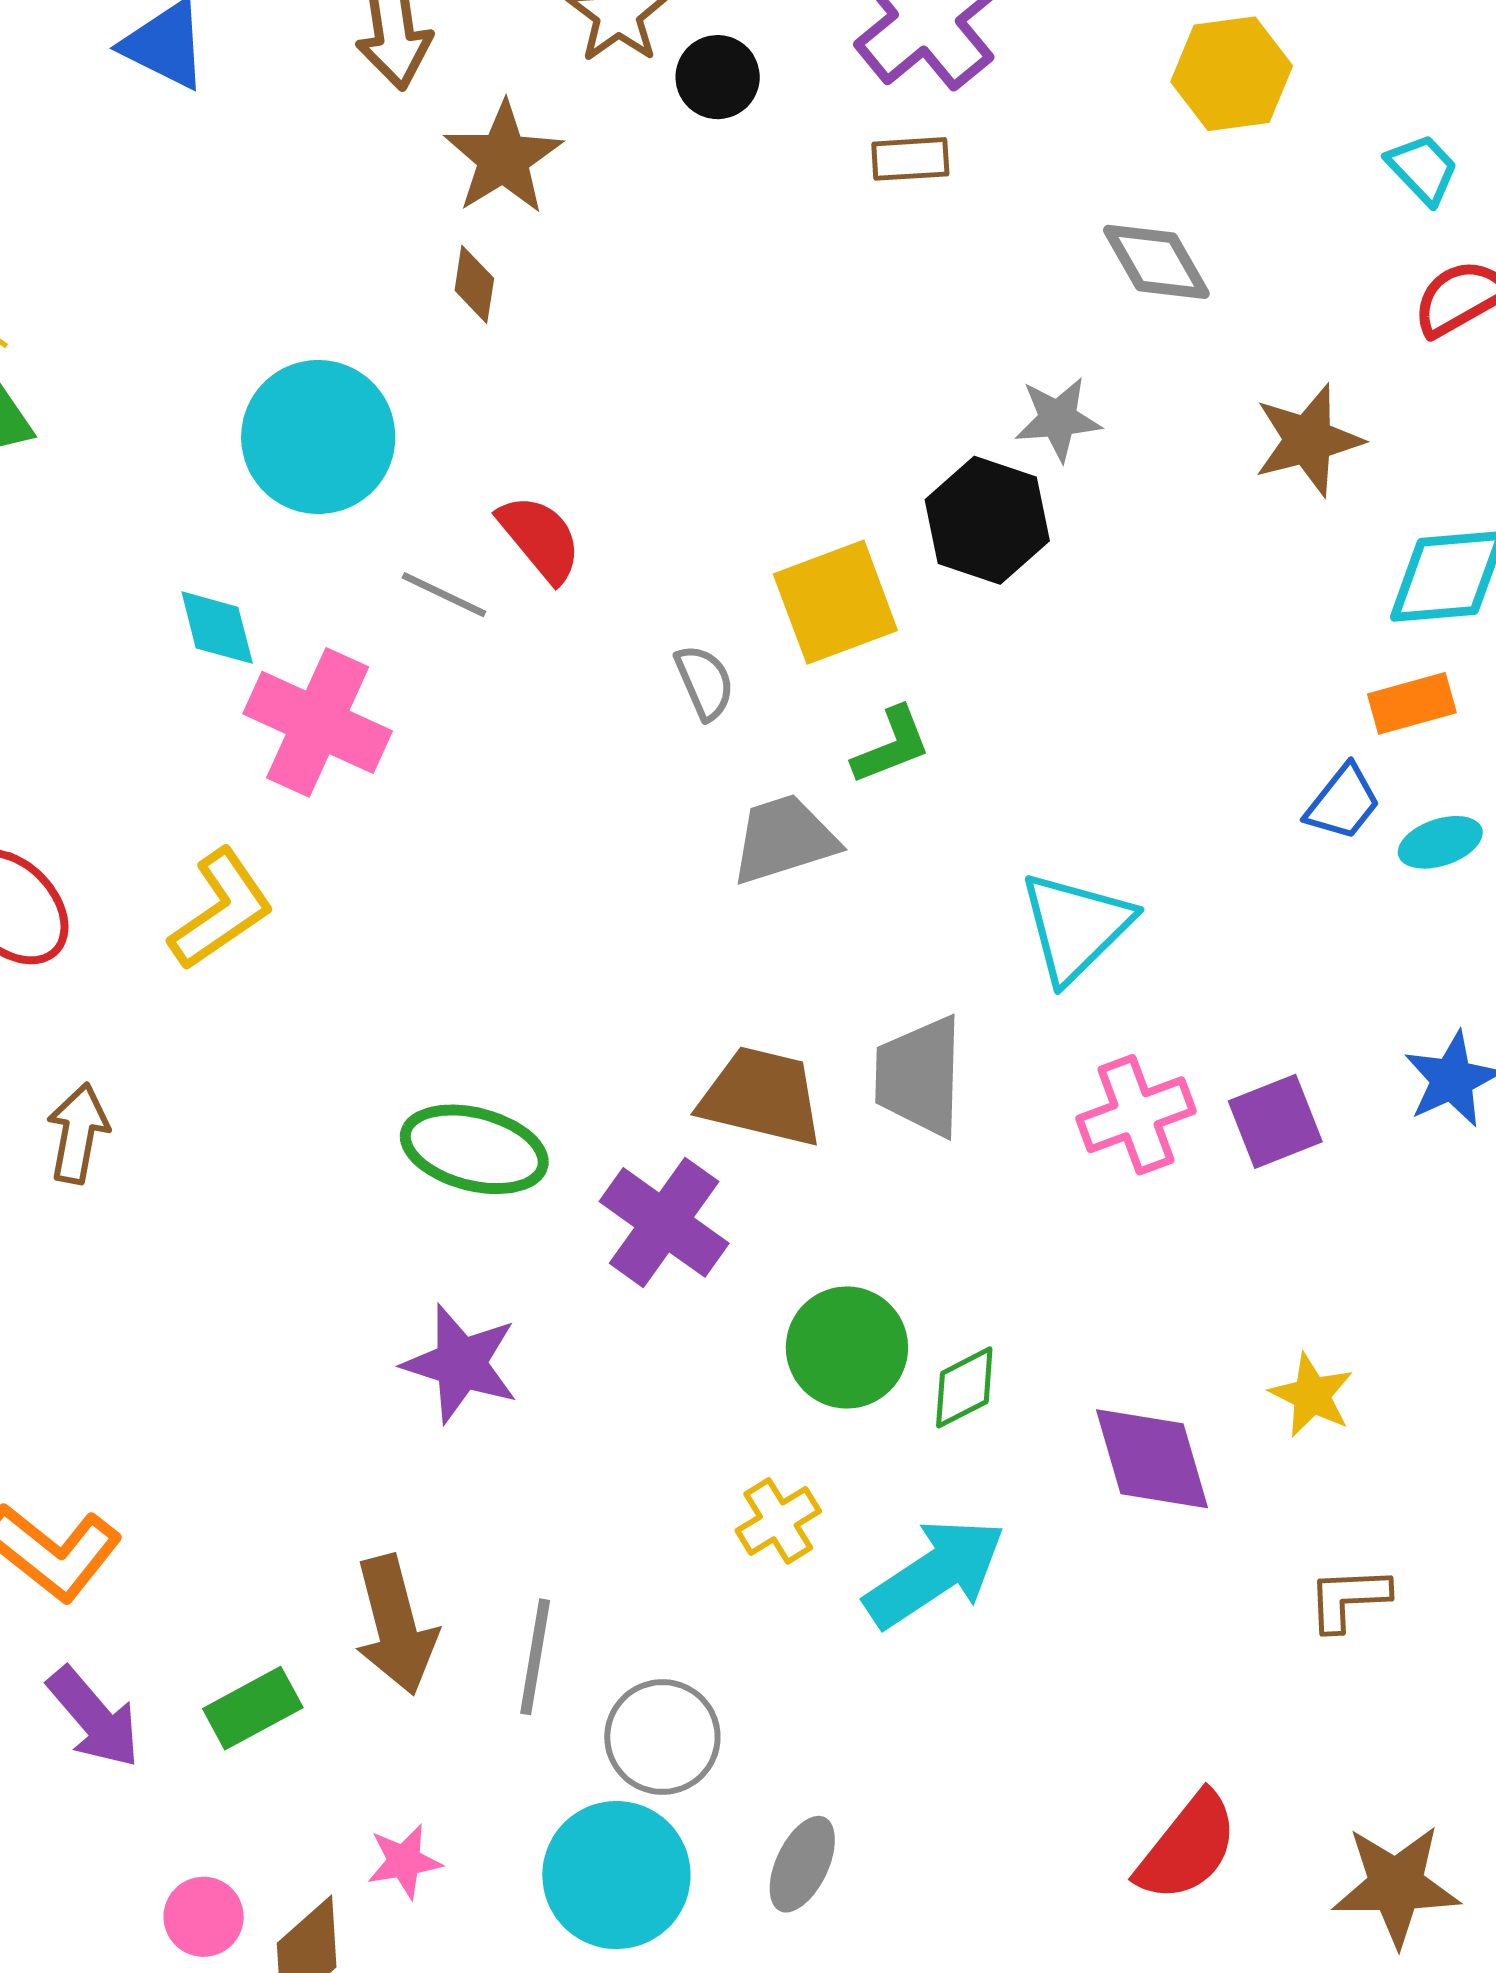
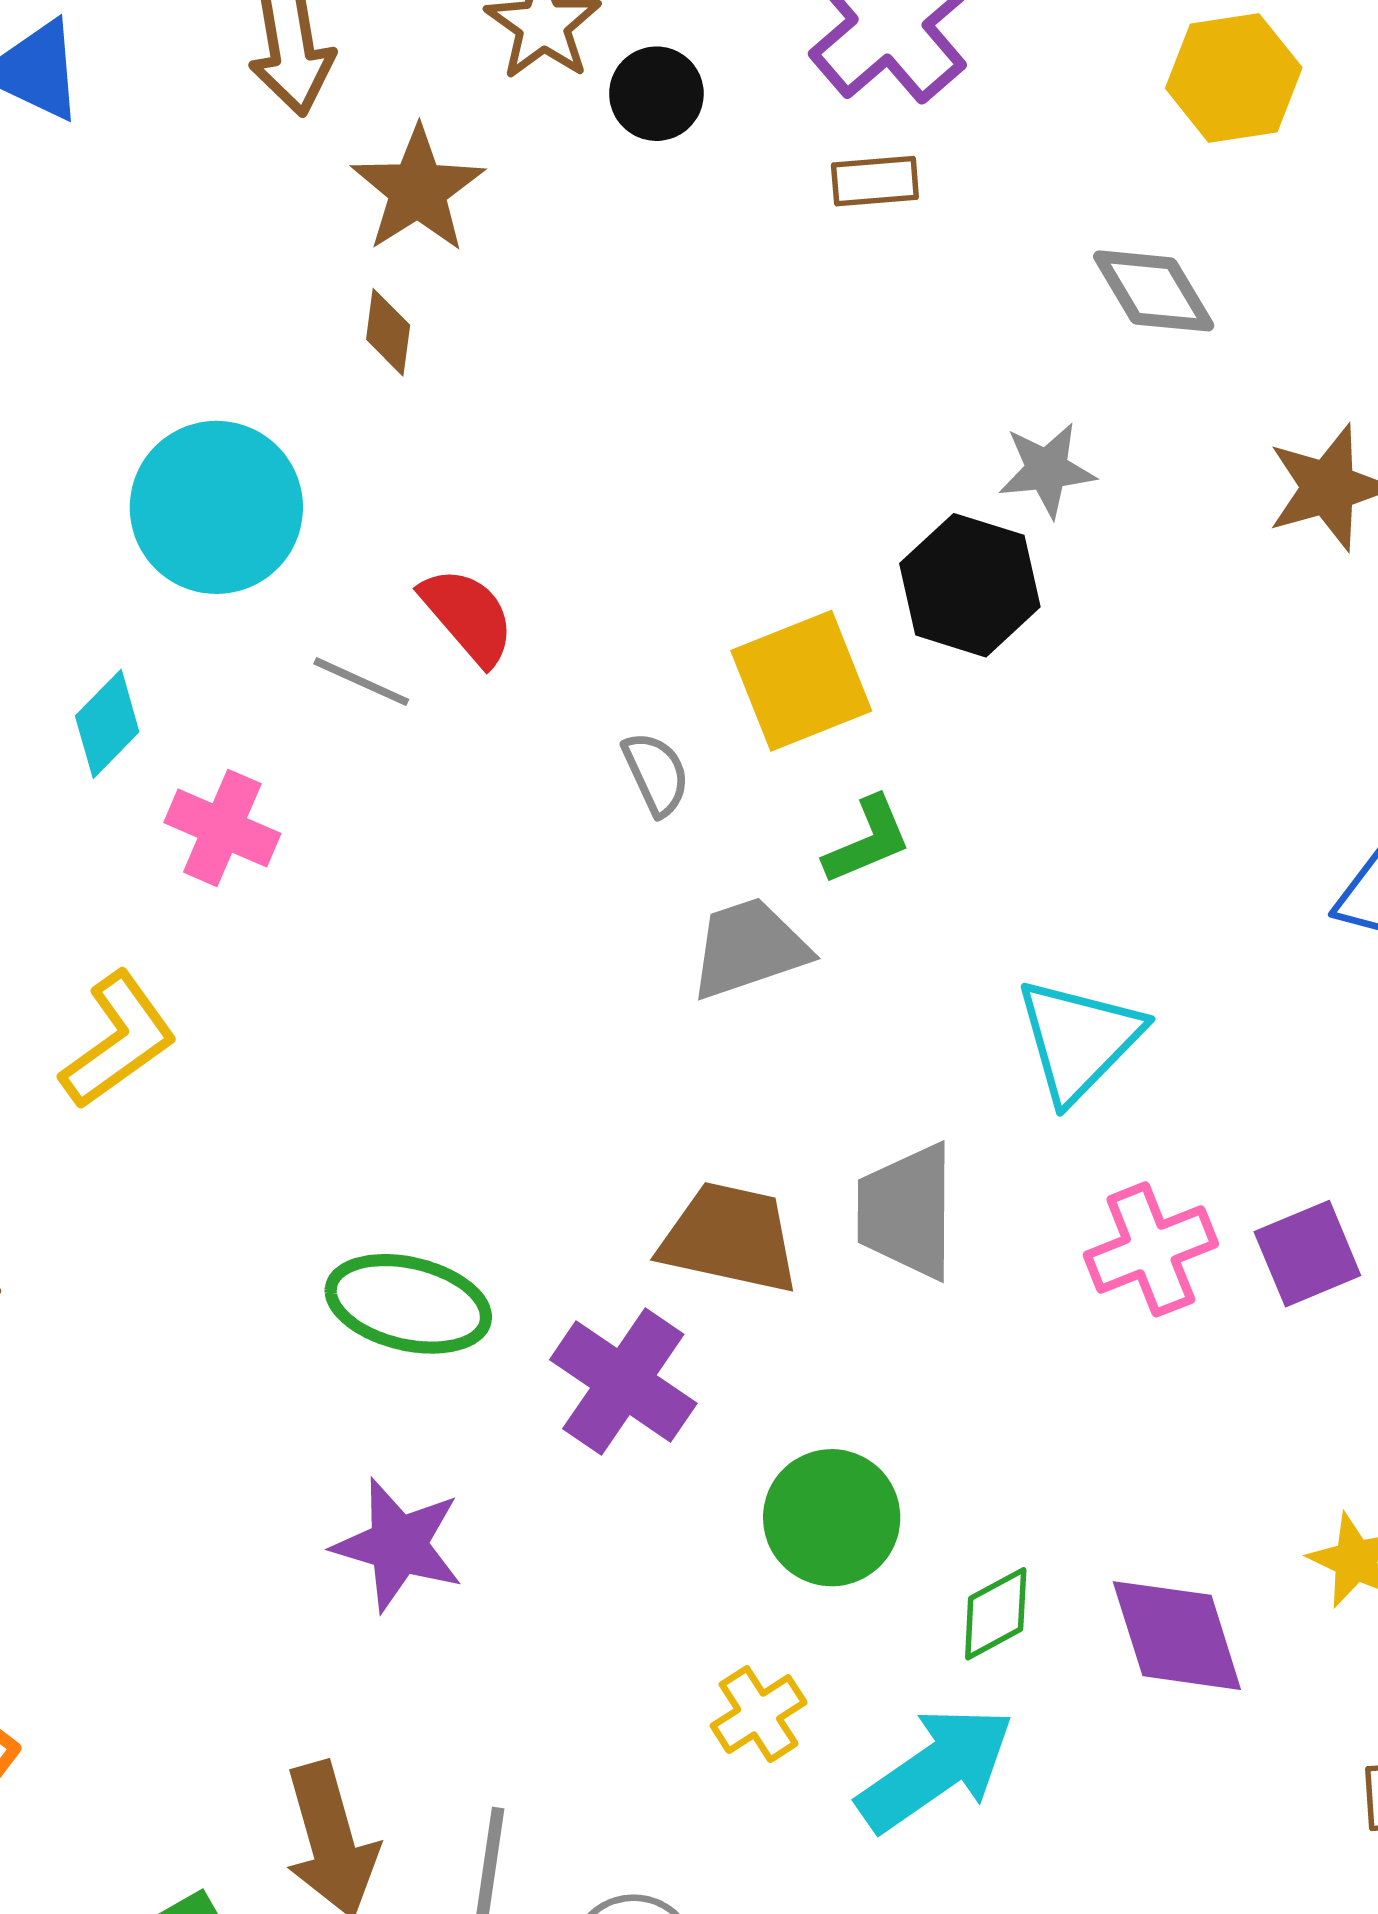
cyan diamond: (217, 628) -> (107, 724), turned 60
pink cross: (318, 722) -> (222, 828), size x0.7
green diamond: (964, 1387) -> (996, 1614), moved

